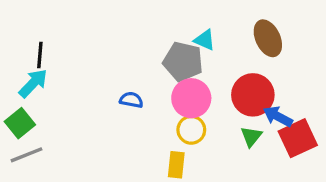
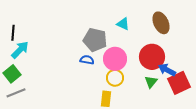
black line: (40, 55) -> (13, 33), moved
gray pentagon: (183, 62) -> (95, 40), moved
blue semicircle: (131, 100) -> (87, 60), moved

